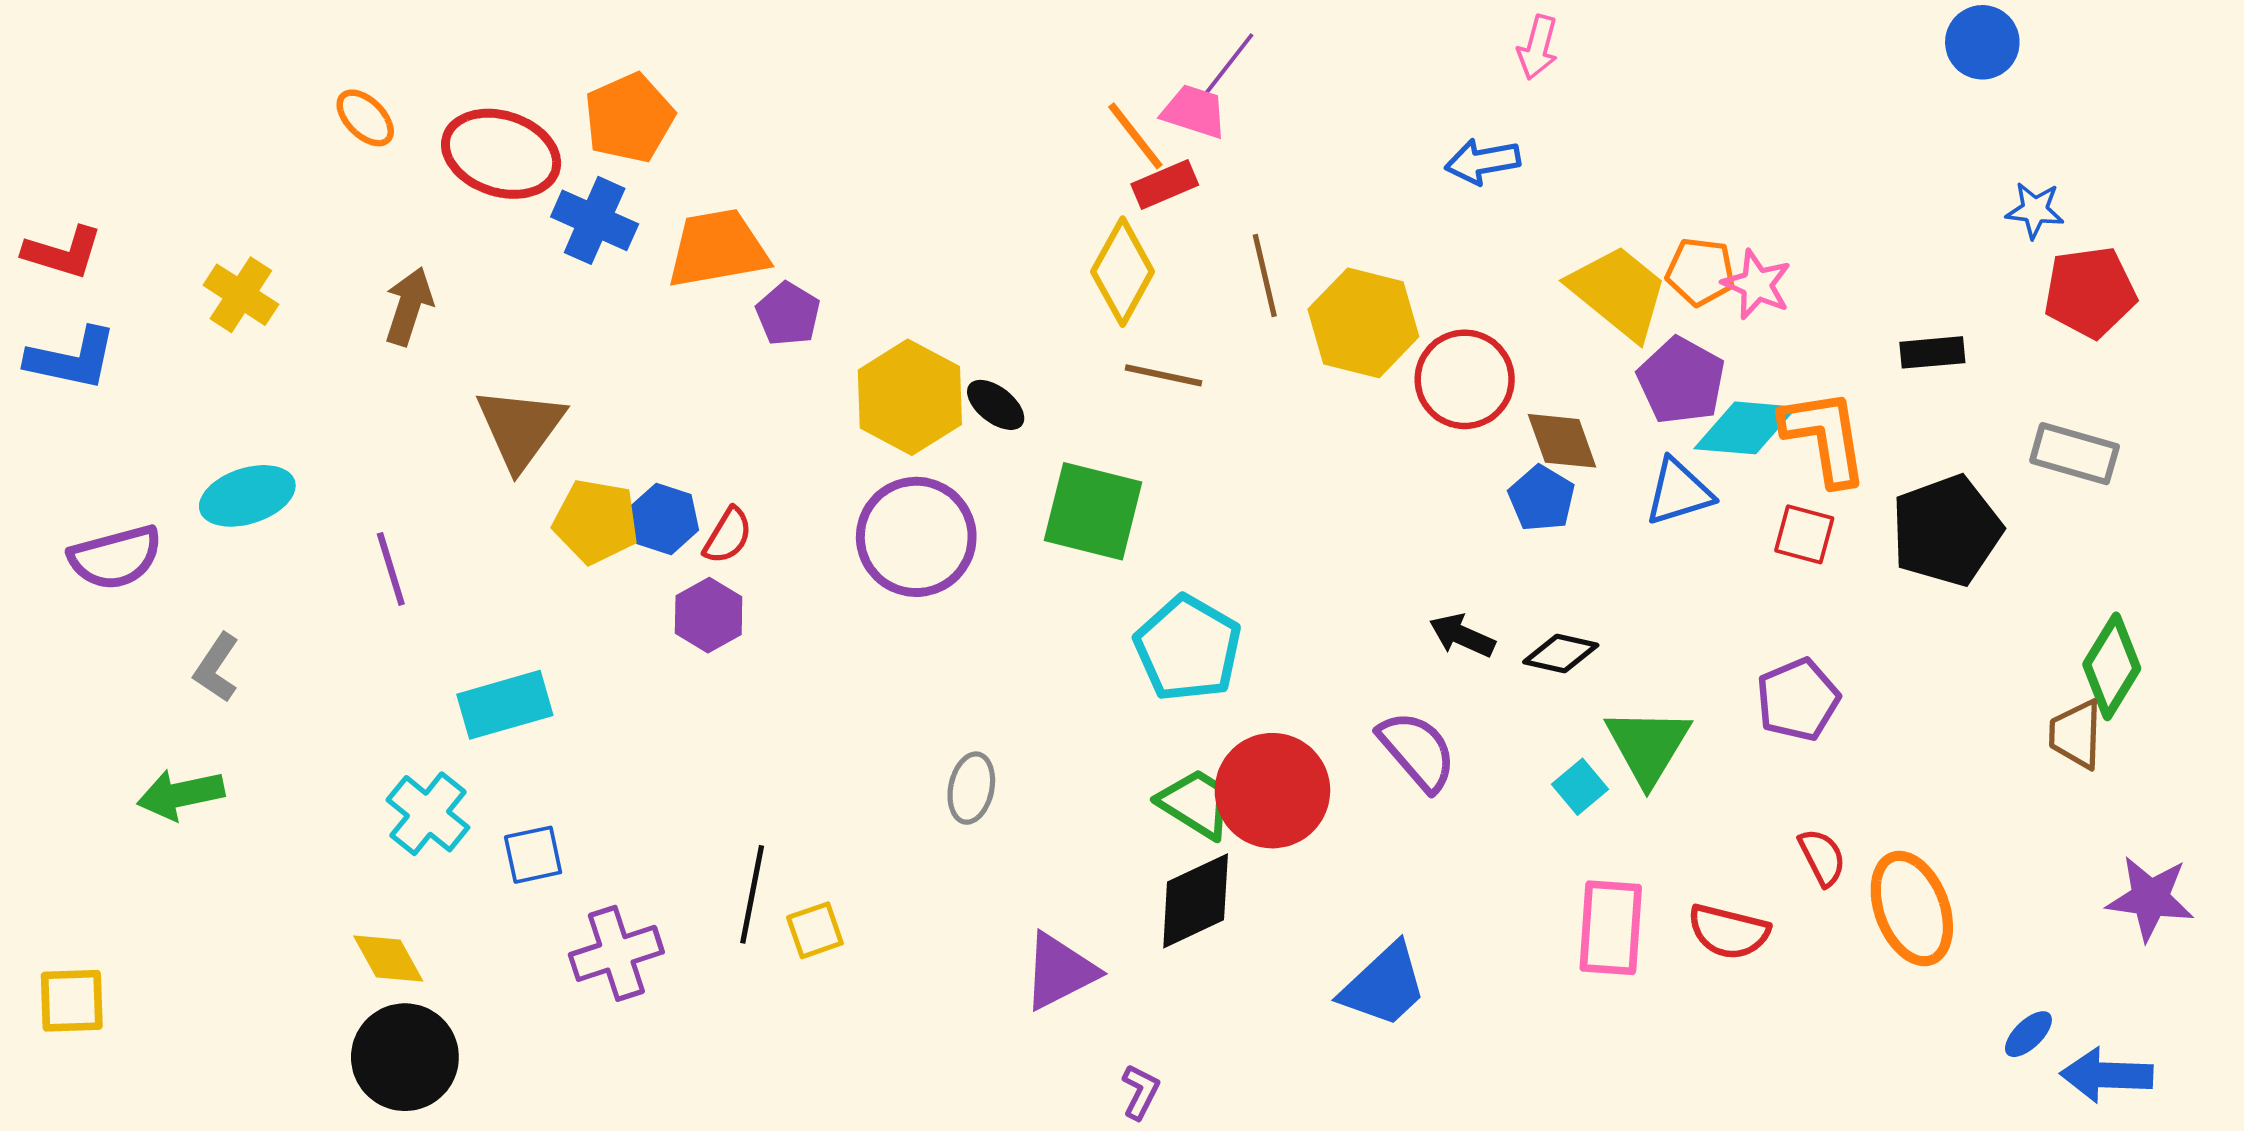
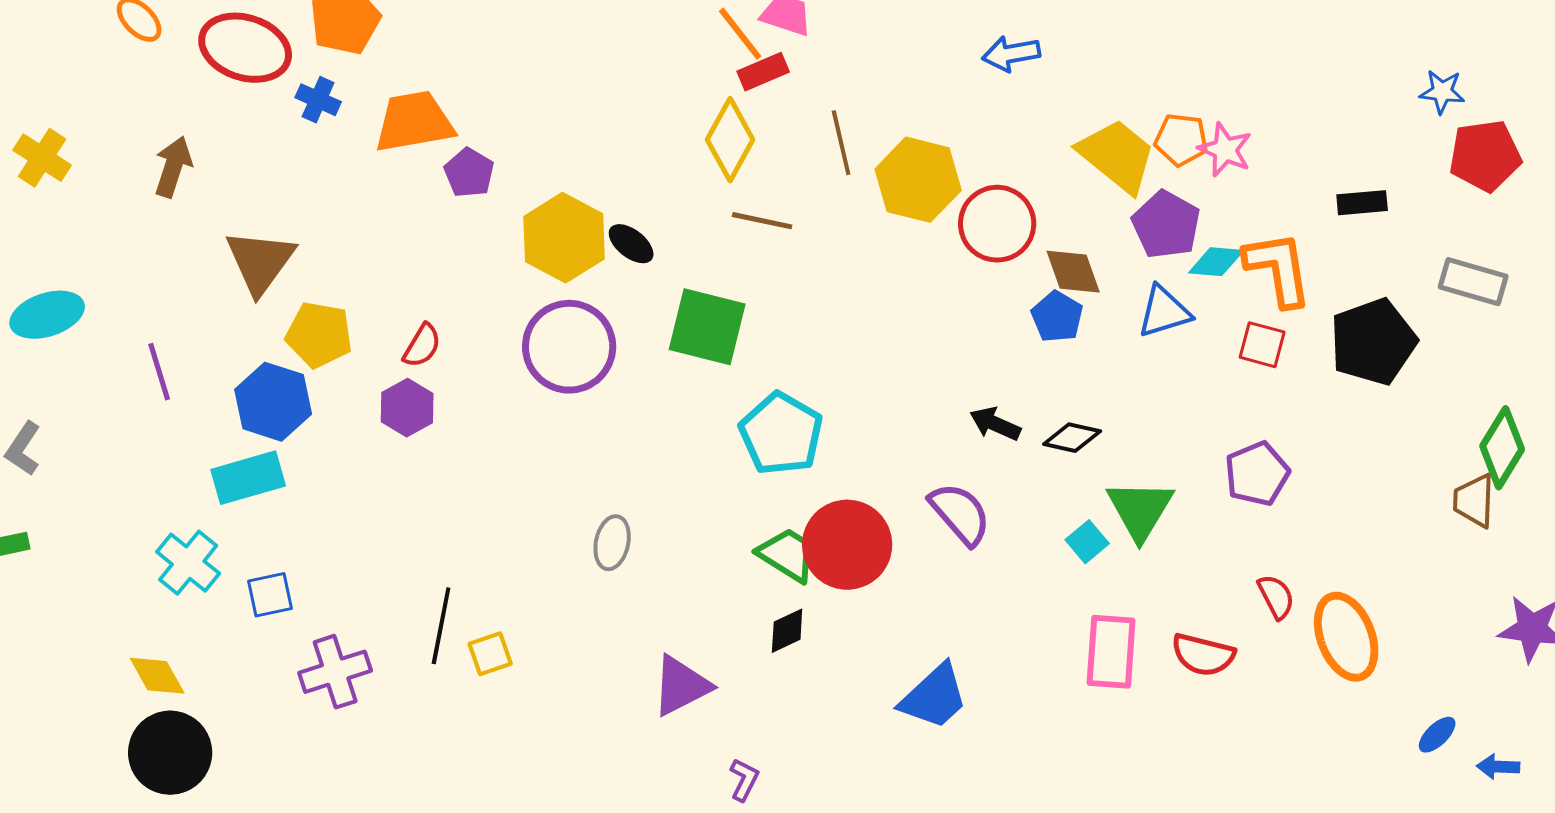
blue cross: (595, 220) -> (318, 100), size x0.7
cyan diamond: (1745, 428) -> (1216, 262), size x0.7
blue hexagon: (664, 519) -> (273, 402), moved, size x1.4
black diamond: (1196, 901) -> (787, 631), size x0.6
blue arrow: (2107, 1075) -> (1498, 767), size x0.6

